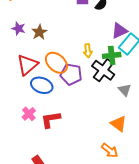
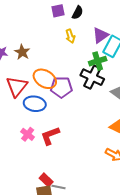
yellow arrow: (88, 51) -> (70, 36), moved

